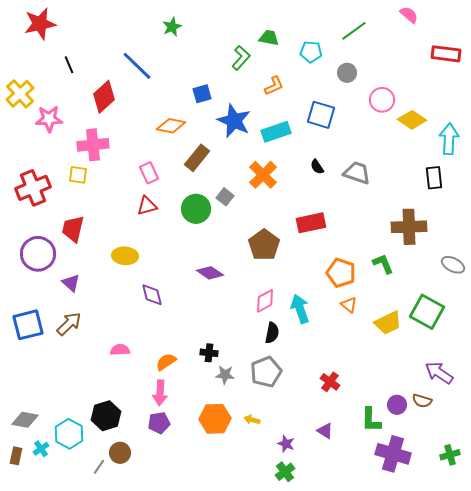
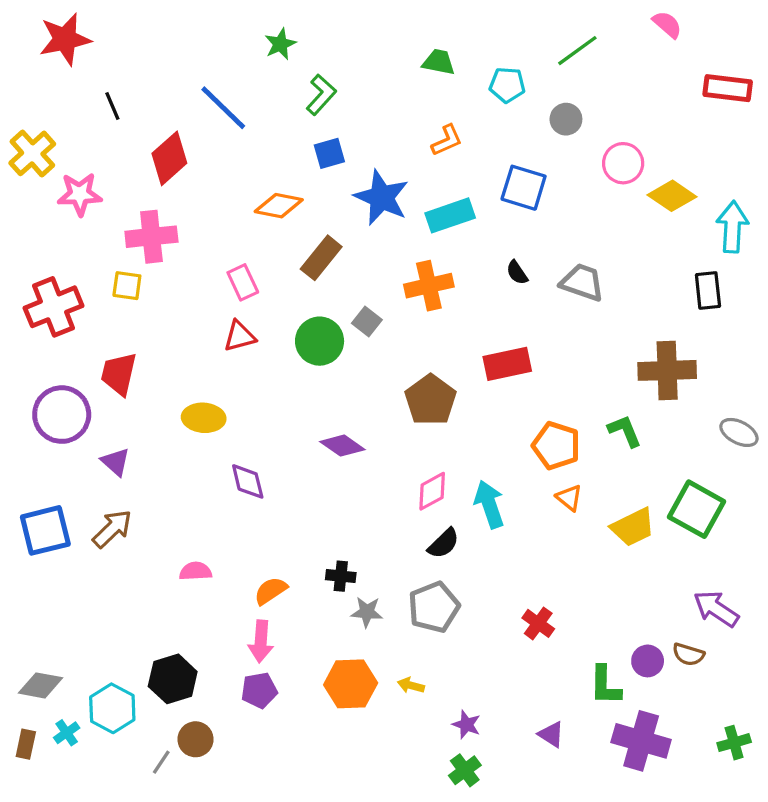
green L-shape: (241, 58) -> (321, 95), moved
orange cross: (263, 175) -> (429, 286), turned 32
black semicircle: (272, 333) -> (444, 543), turned 35
purple triangle: (325, 431) -> (551, 734), moved

